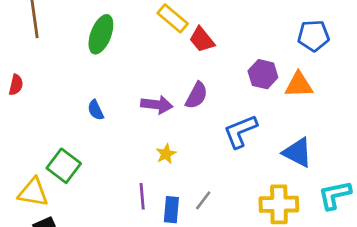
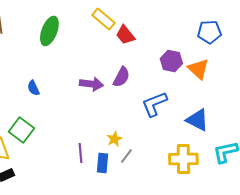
orange triangle: (299, 85) -> (198, 69), turned 45
blue semicircle: (96, 110) -> (33, 88), moved
yellow star: (166, 154) -> (114, 139), moved

